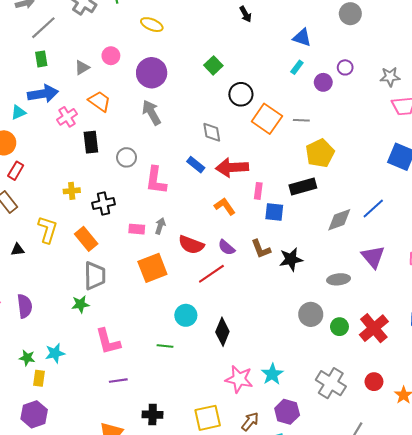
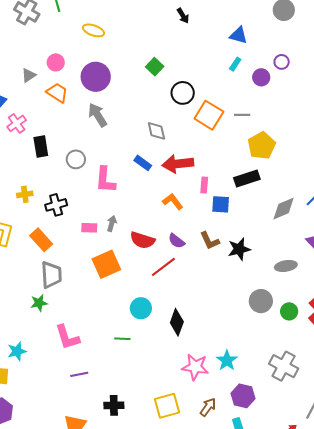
orange trapezoid: (100, 101) -> (57, 93), moved

